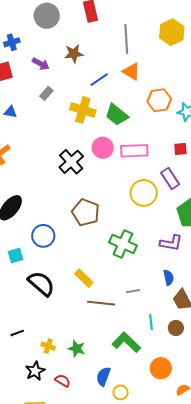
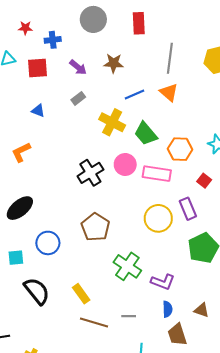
orange hexagon: (159, 100) -> (180, 149), moved
red square: (180, 149) -> (204, 181), turned 32
purple L-shape: (171, 243) -> (163, 282), moved

